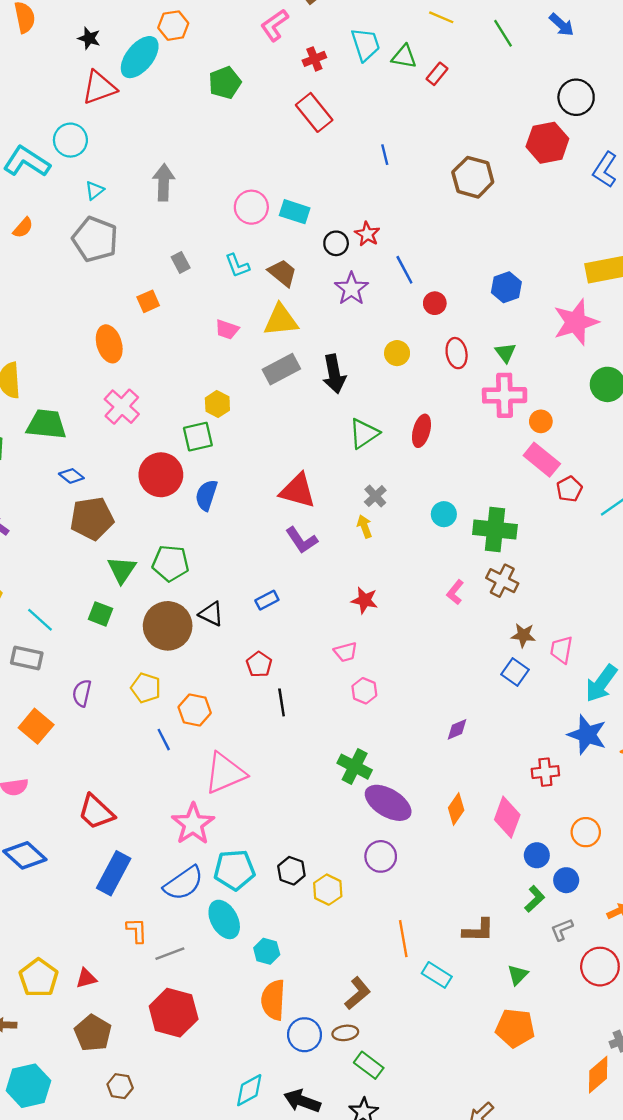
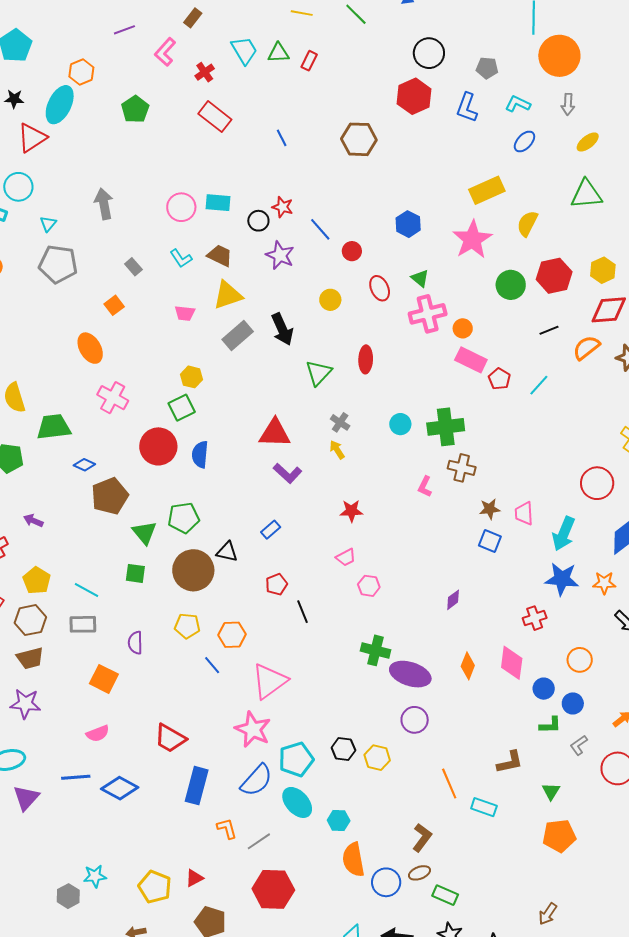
red pentagon: (259, 664) -> (277, 584), turned 30
green L-shape: (535, 899) -> (550, 725), turned 55

